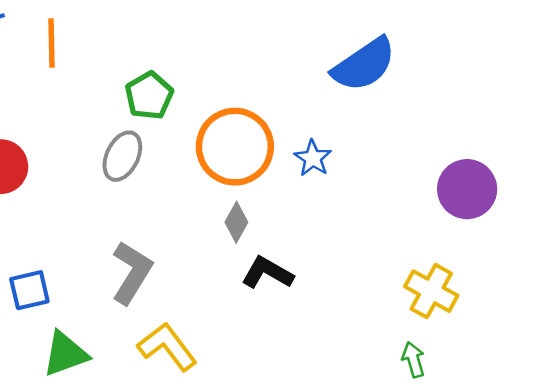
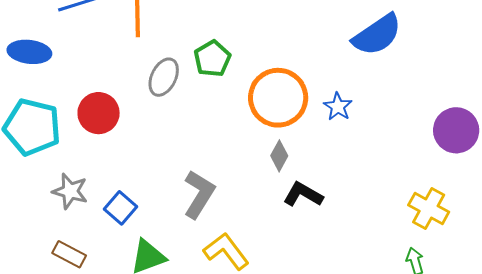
gray ellipse: (122, 156) -> (164, 77), moved
blue square: (29, 290) -> (121, 208), turned -36

